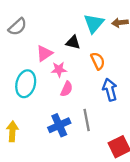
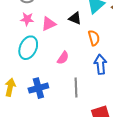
pink star: (59, 69) -> (27, 19), moved
blue cross: (59, 125) -> (38, 88), moved

